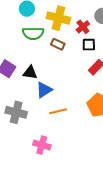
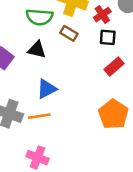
black triangle: (30, 73) -> (37, 50), moved
orange line: (58, 111) -> (39, 116), moved

